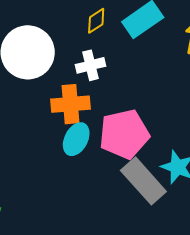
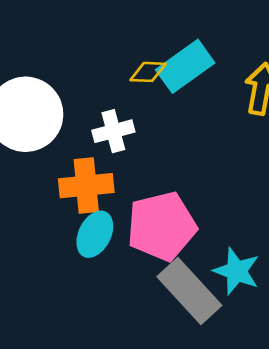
yellow diamond: (96, 21) -> (148, 72), moved, turned 36

